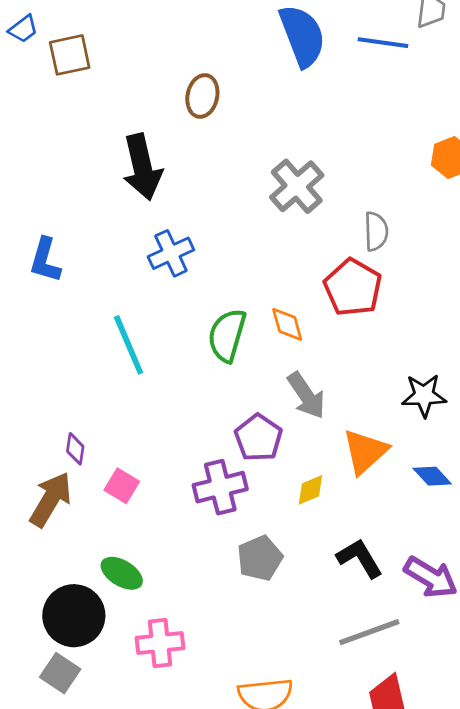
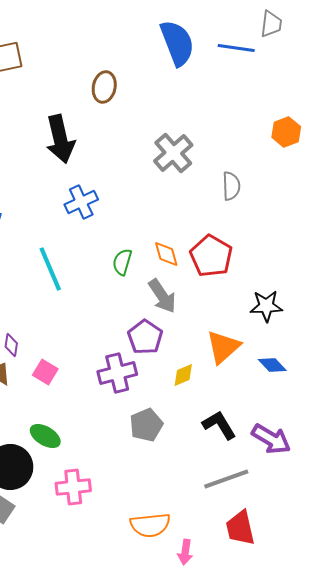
red pentagon: (353, 287) -> (211, 256), moved
green semicircle: (227, 335) -> (122, 262), size x0.7
gray arrow: (306, 395) -> (162, 296), moved

